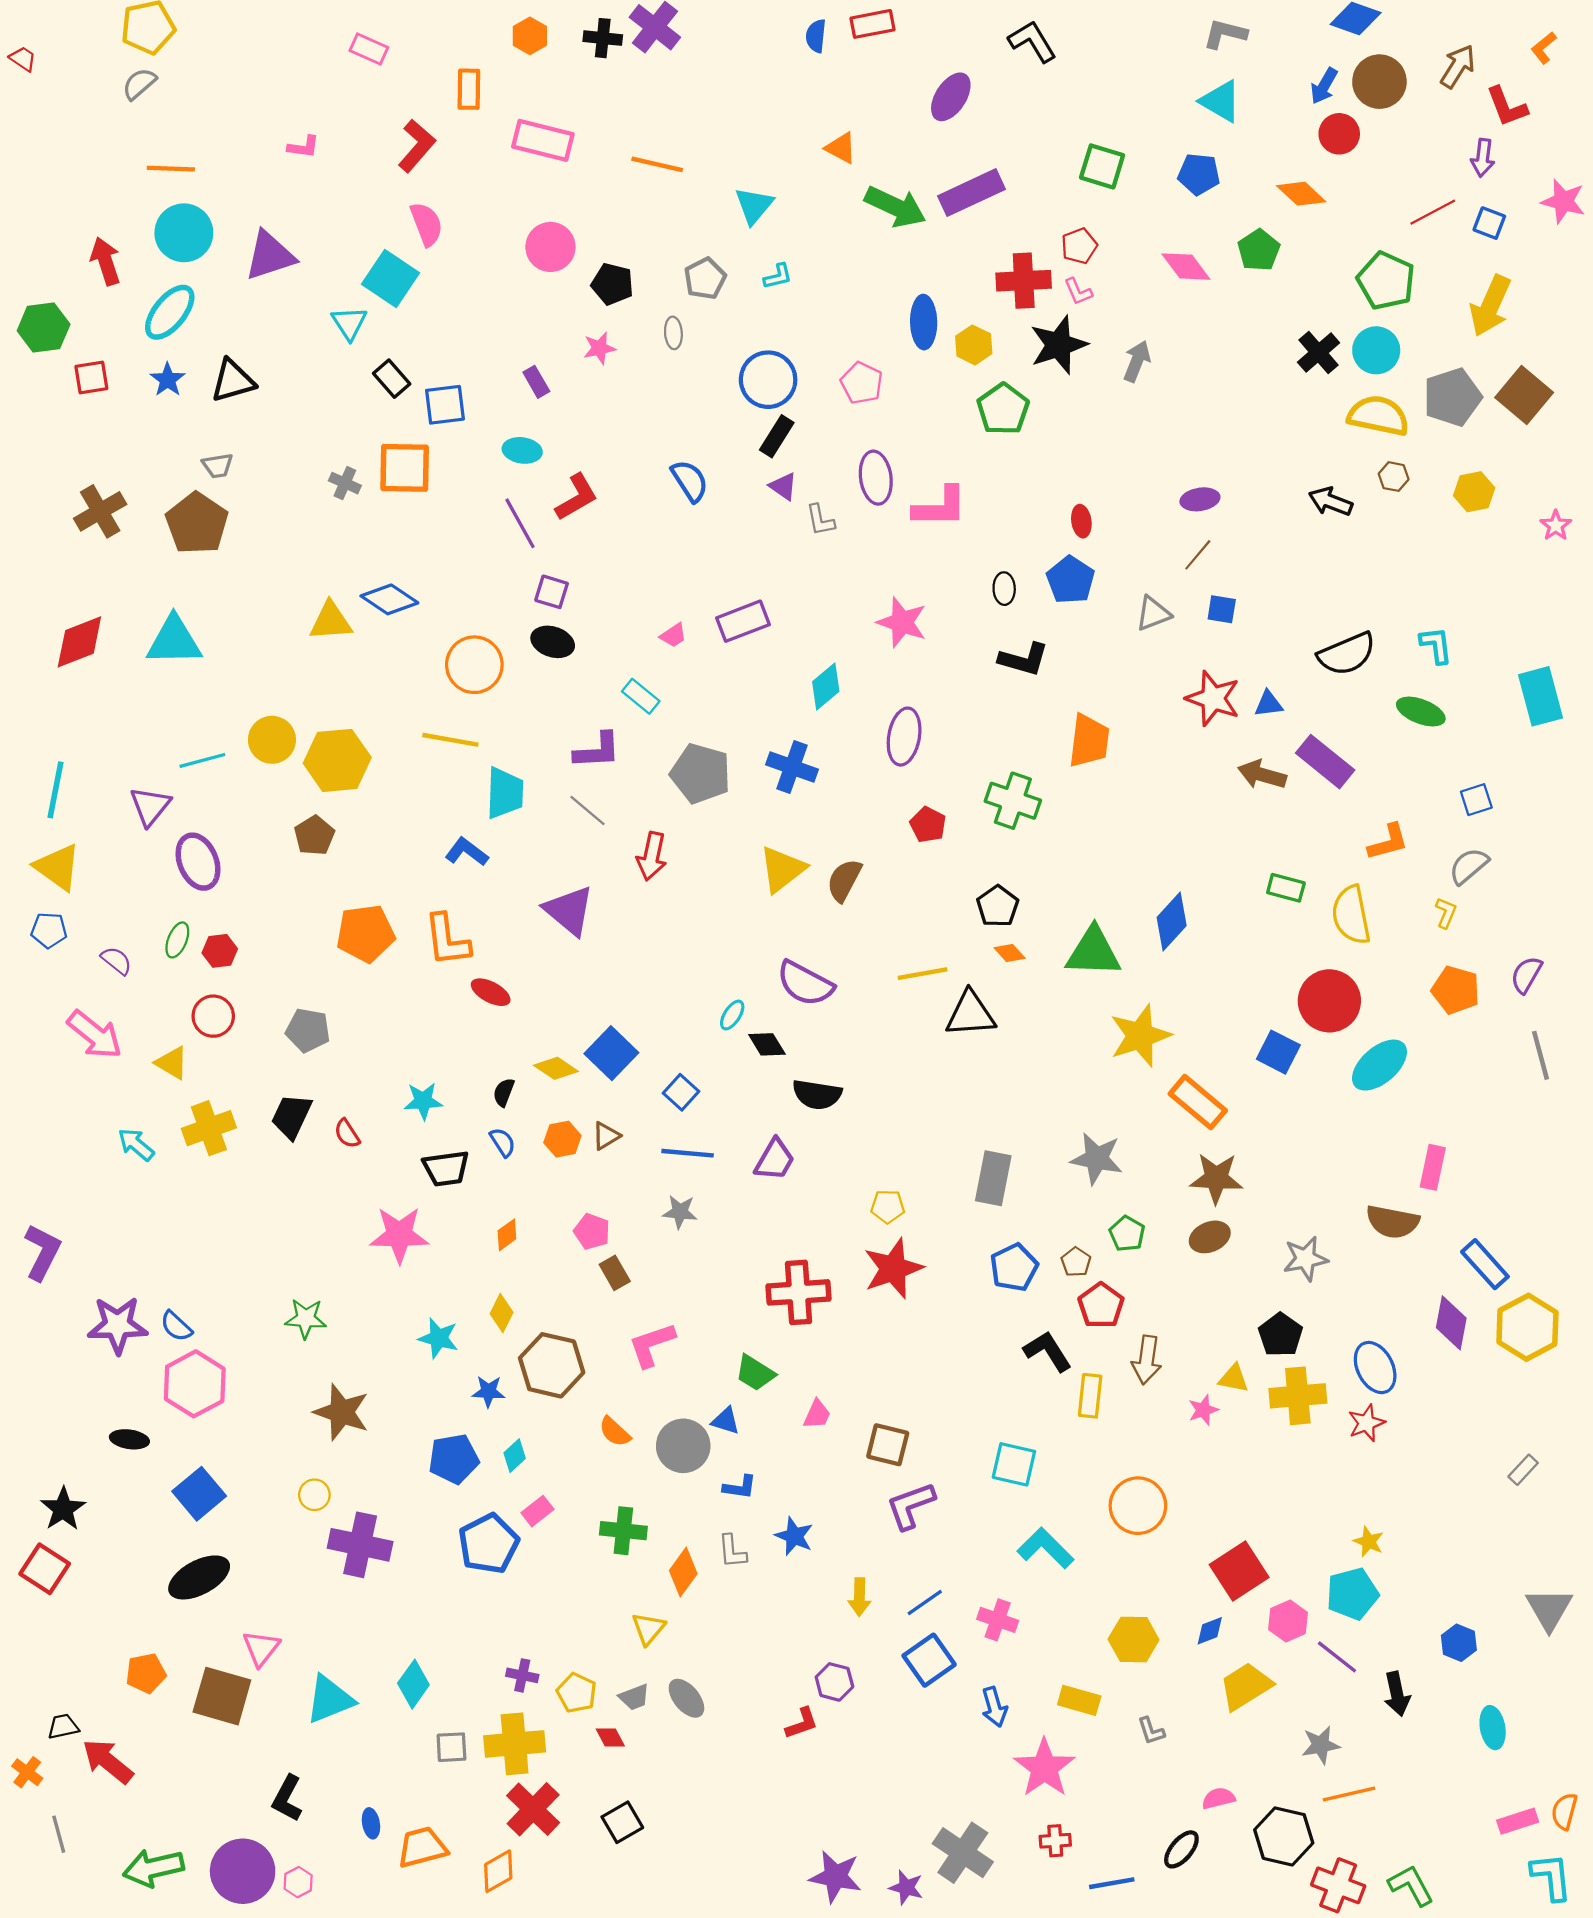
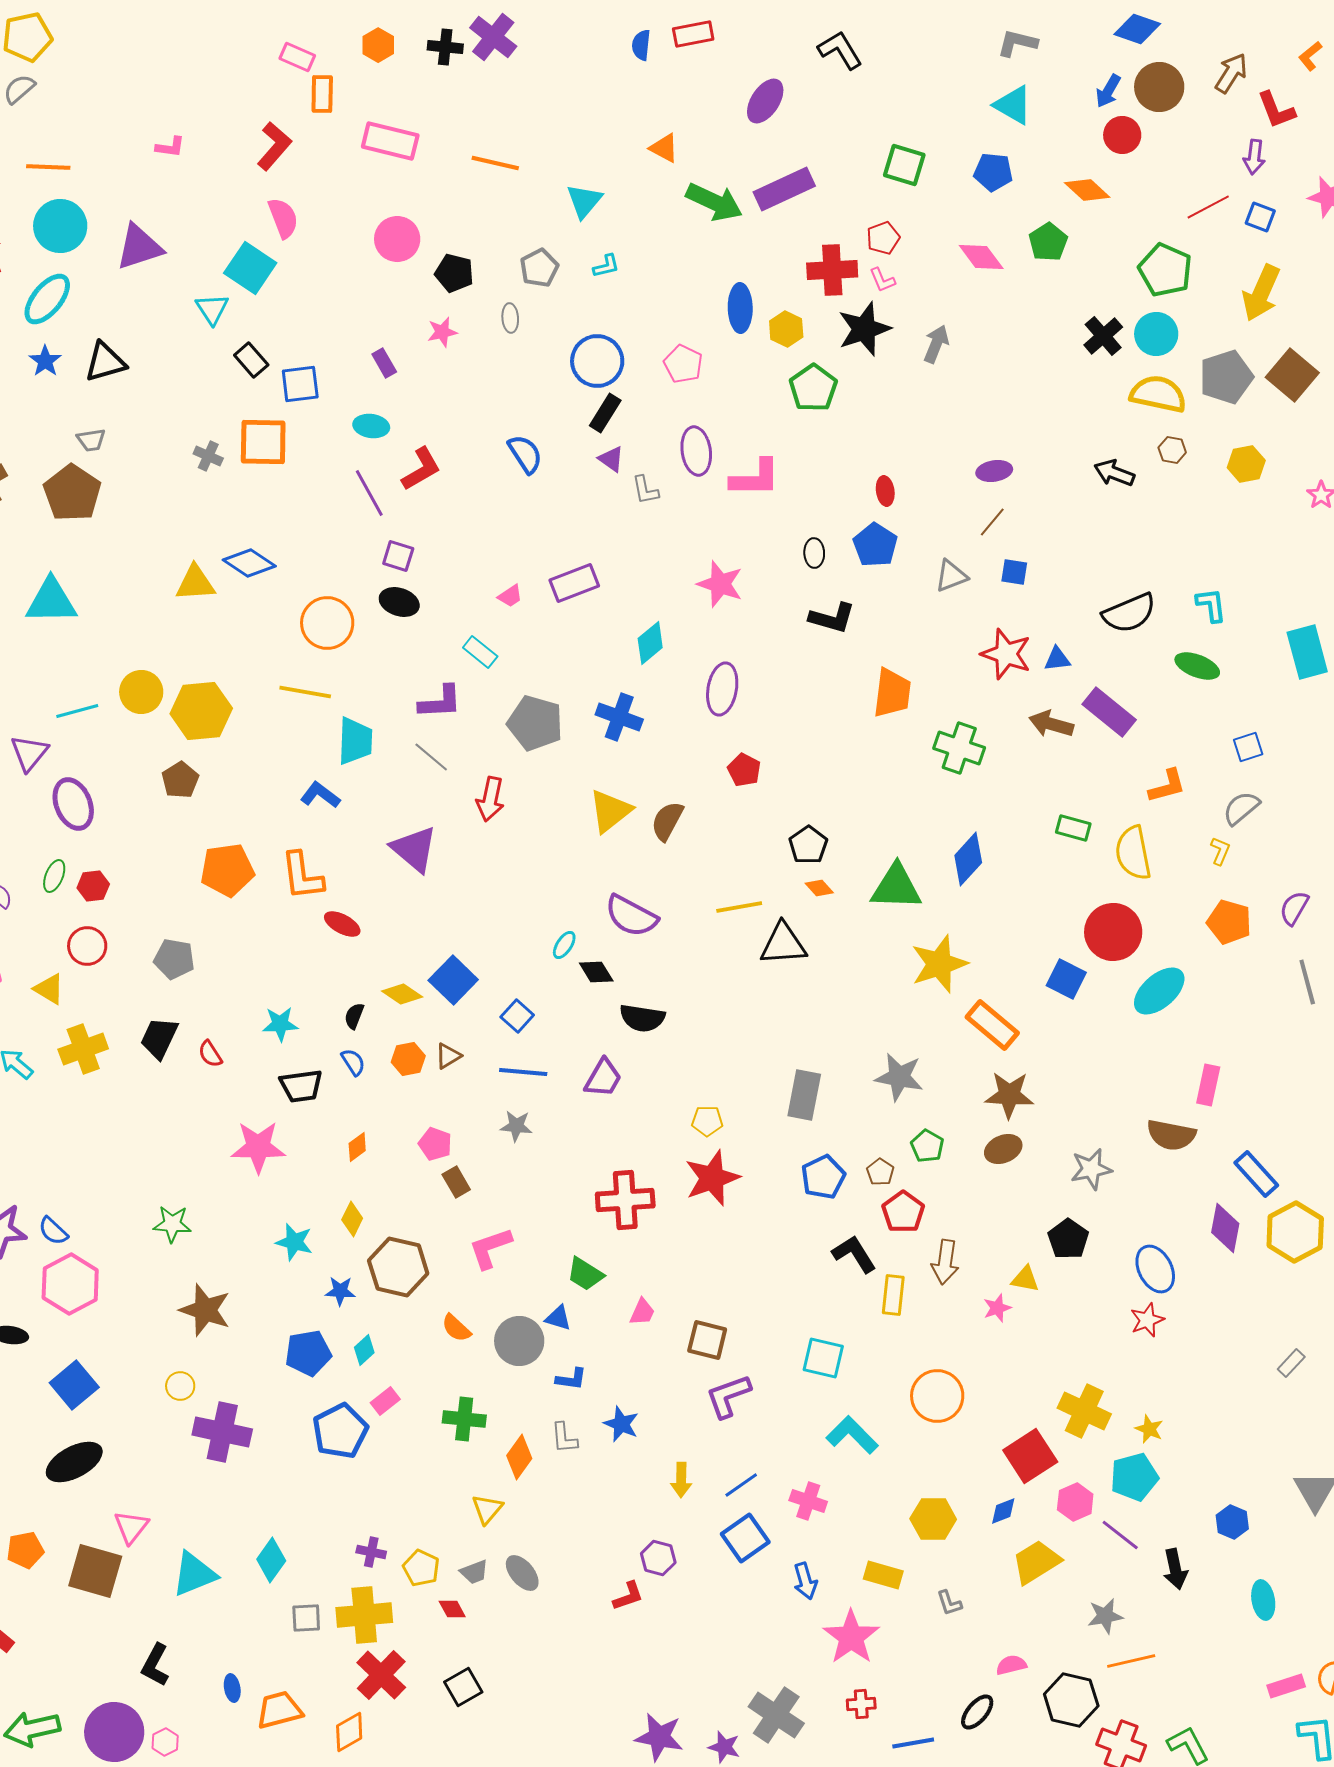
pink rectangle: (369, 49) -> (297, 57), moved
green cross: (1013, 801) -> (959, 748), moved
yellow cross: (1298, 1396) -> (1084, 1411), moved, turned 30

